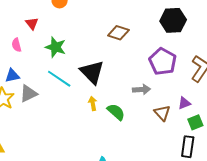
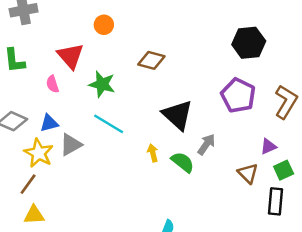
red triangle: (32, 23) -> (70, 56), size x1.6
brown diamond: (118, 33) -> (151, 60), moved
black triangle: (92, 72) -> (178, 115), moved
gray arrow: (142, 89) -> (206, 144), moved, turned -48
brown triangle: (162, 113) -> (248, 173), moved

